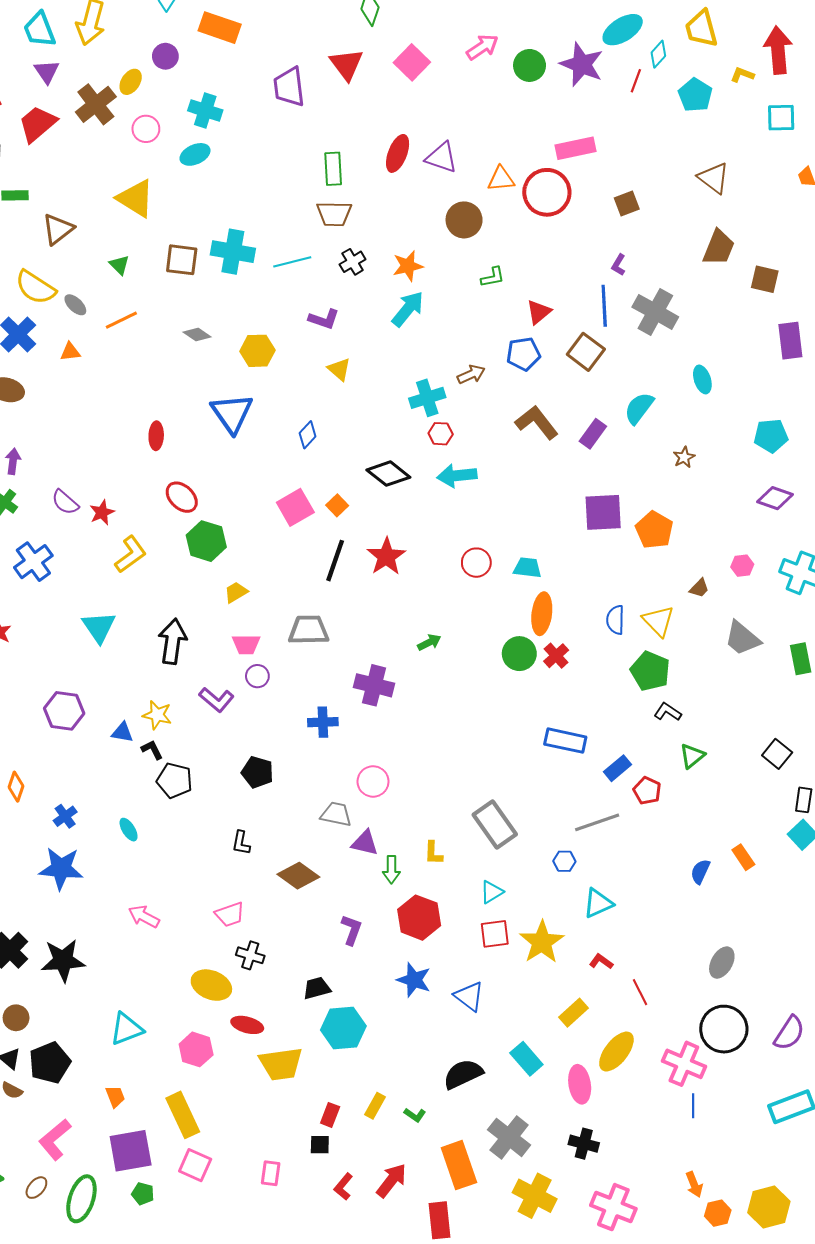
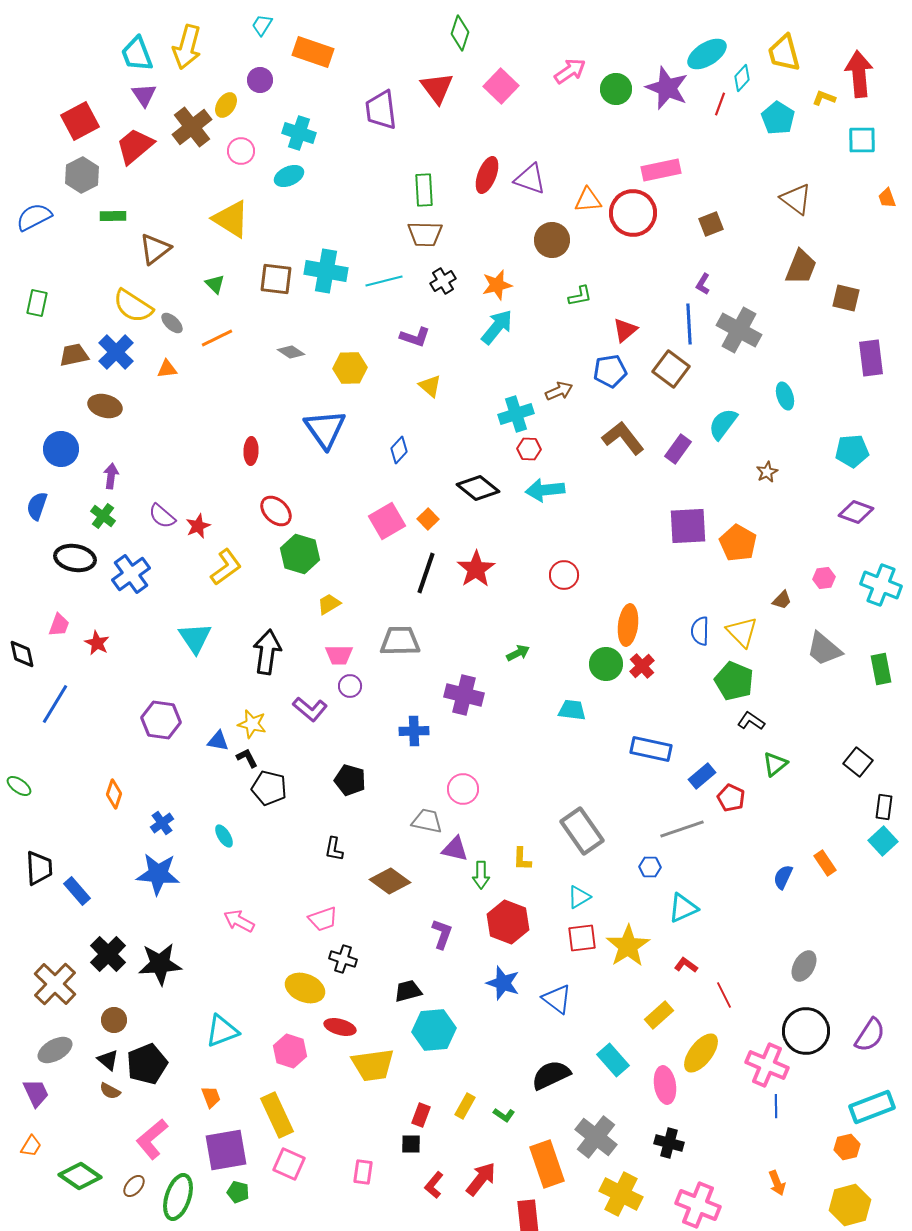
cyan trapezoid: (527, 568) -> (572, 710), moved
orange hexagon: (718, 1213) -> (847, 1147), moved

